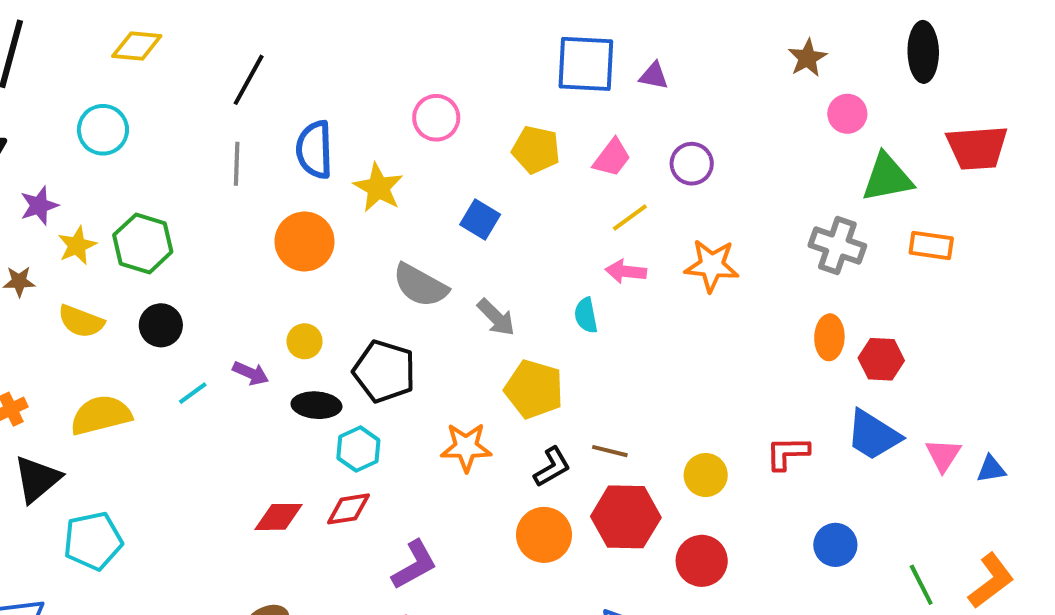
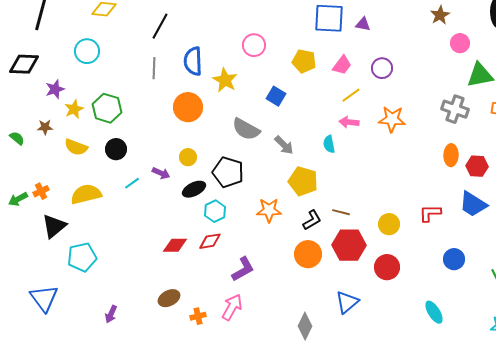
black ellipse: (316, 405) -> (194, 189), turned -30

